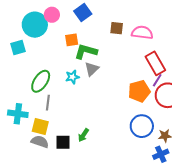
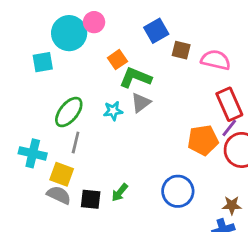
blue square: (83, 13) -> (156, 31), moved
orange square: (72, 40) -> (117, 60), turned -32
blue circle: (142, 126) -> (178, 191), moved

